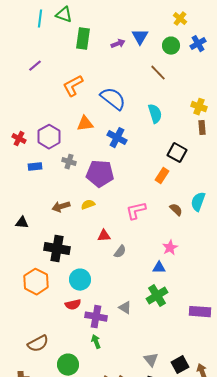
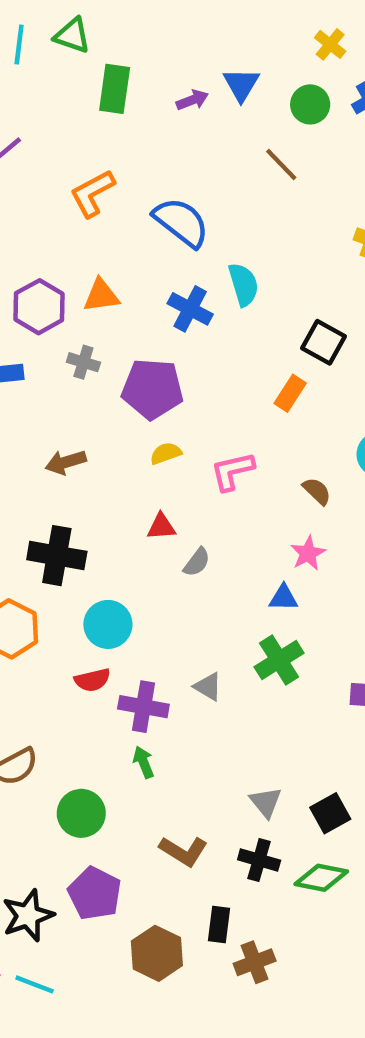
cyan semicircle: (155, 114) -> (243, 284), moved
orange triangle: (85, 124) -> (101, 296), moved
yellow semicircle: (88, 205) -> (166, 453), moved
brown semicircle: (176, 210) -> (317, 491), moved

